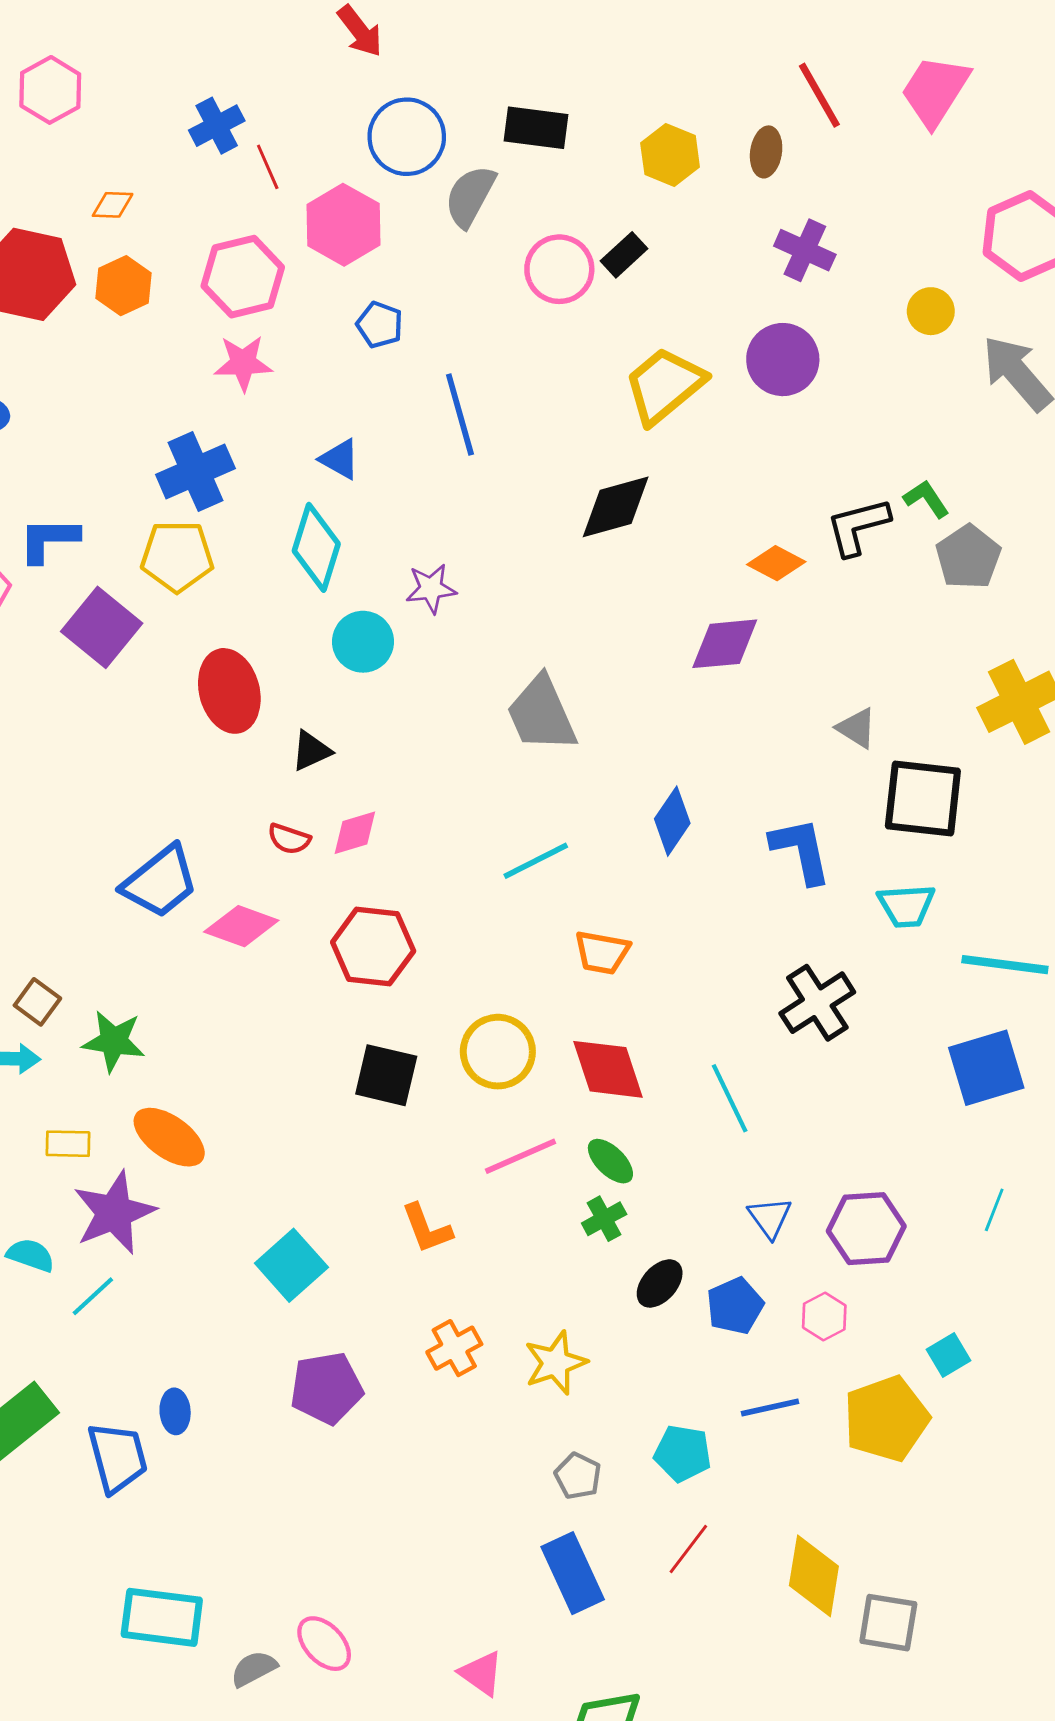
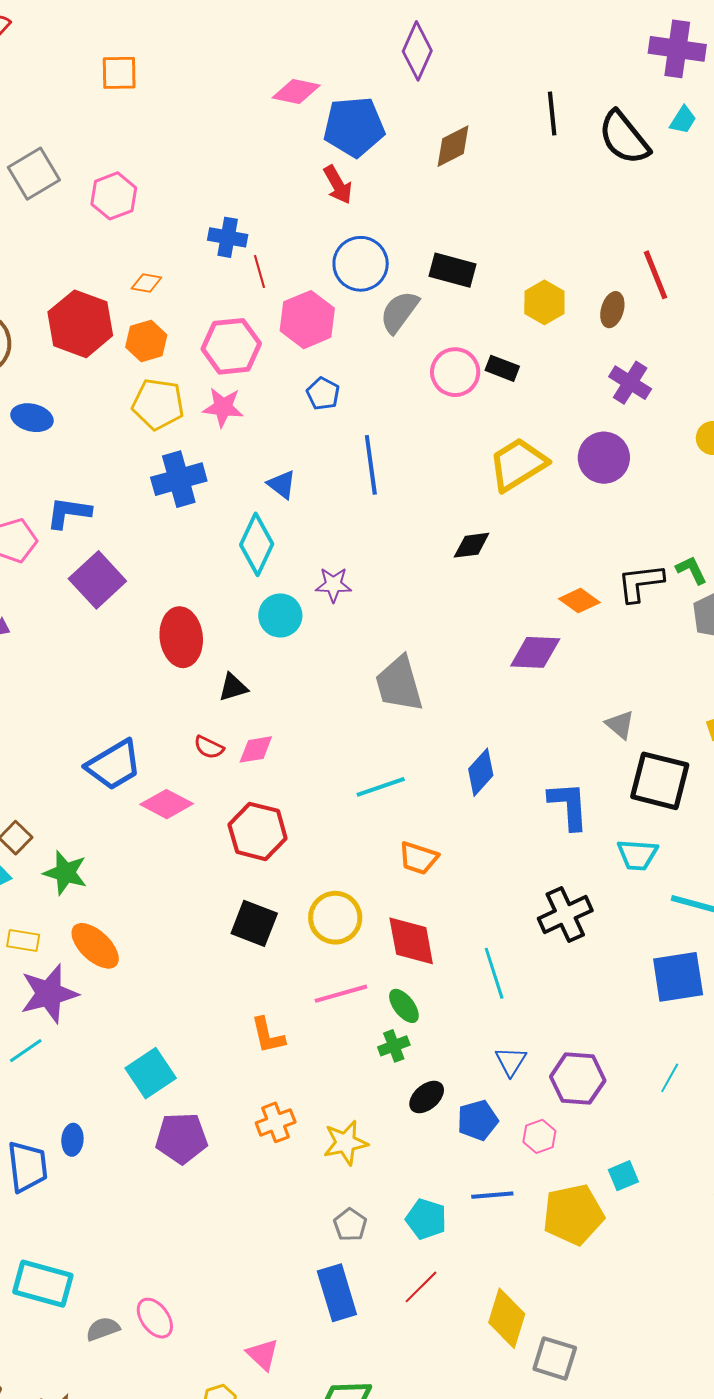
blue cross: (217, 126) -> (228, 237), turned 30
black rectangle: (624, 255) -> (502, 368), turned 56
black diamond: (616, 507) -> (472, 545), size x0.7
yellow pentagon: (177, 556) -> (158, 404), moved
cyan square: (291, 1265) -> (151, 1073), moved

